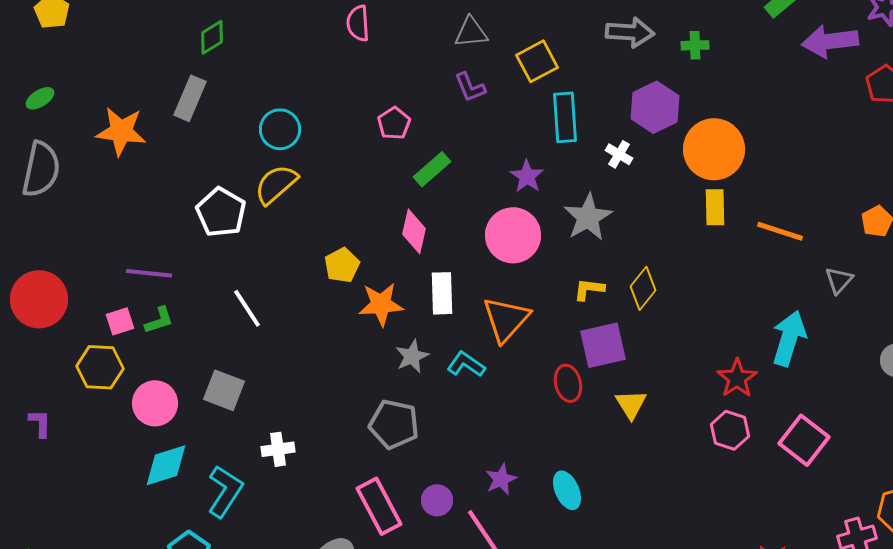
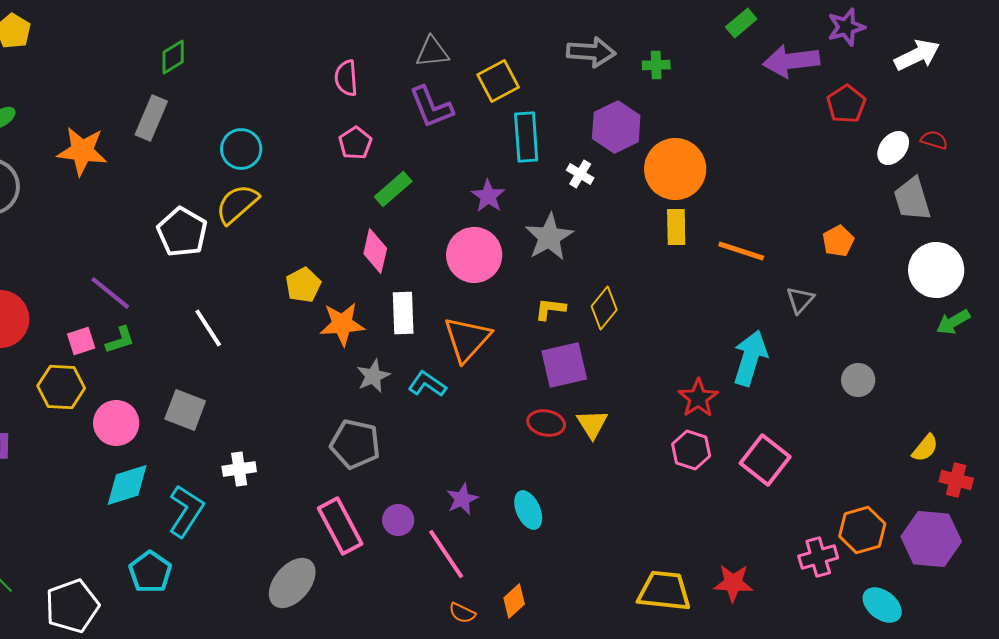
pink semicircle: (358, 23) -> (346, 78), moved
purple L-shape: (470, 87) -> (431, 107), size x1.4
purple line: (149, 273) -> (110, 293), turned 33
red ellipse: (568, 383) -> (546, 423), moved, turned -66

